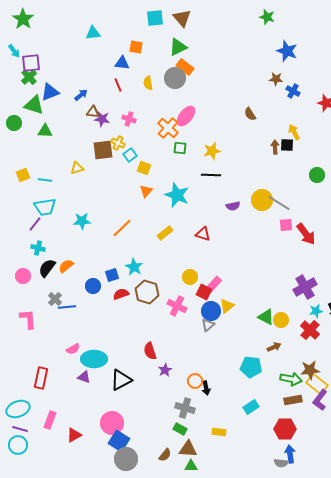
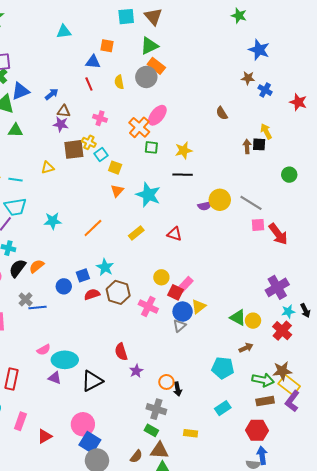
purple star: (102, 119) -> (61, 124), moved
yellow circle: (262, 200) -> (220, 200), moved

